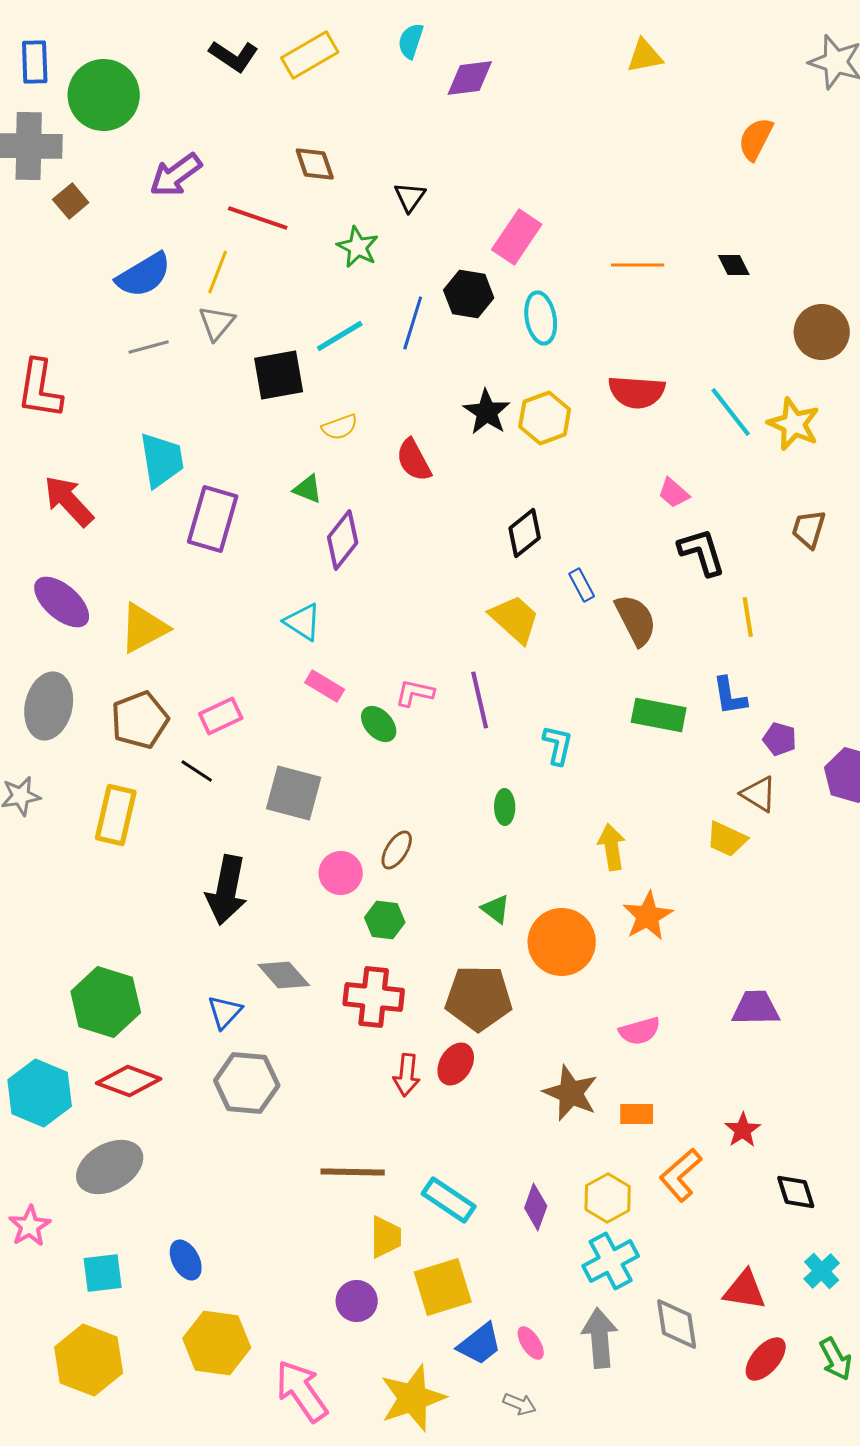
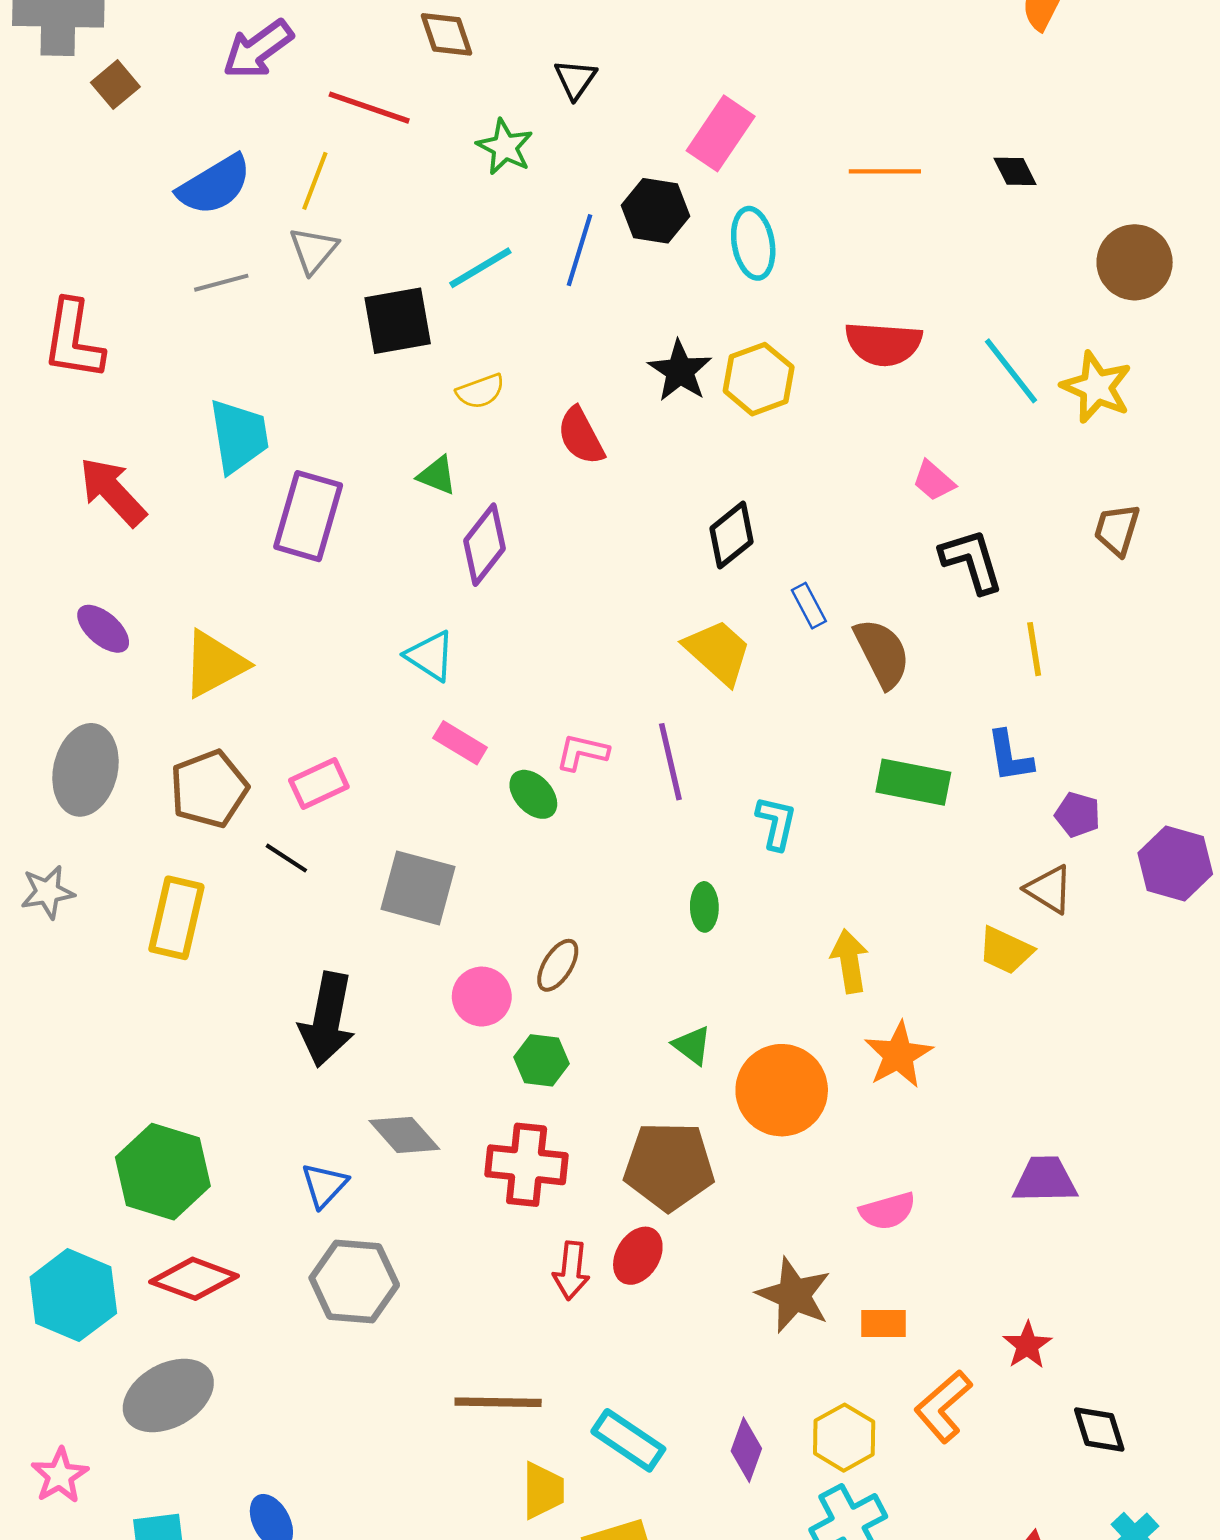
purple ellipse: (62, 602) -> (103, 629), size x0.7

